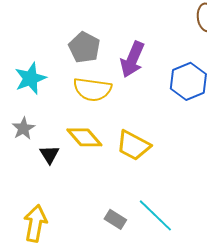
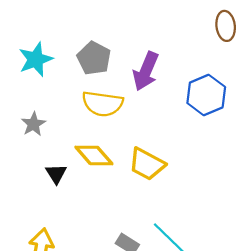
cyan star: (30, 78) -> (36, 59), moved
gray star: (23, 128) -> (33, 124), moved

